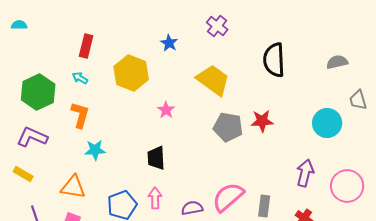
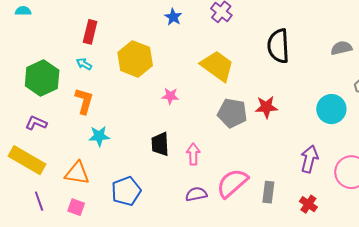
blue star: (169, 43) -> (173, 17), moved
pink star: (166, 110) -> (170, 96), turned -30
purple L-shape: (32, 137) -> (36, 123), size x0.7
yellow rectangle: (23, 174) -> (27, 160), size x1.8
pink arrow: (155, 198) -> (193, 154), moved

